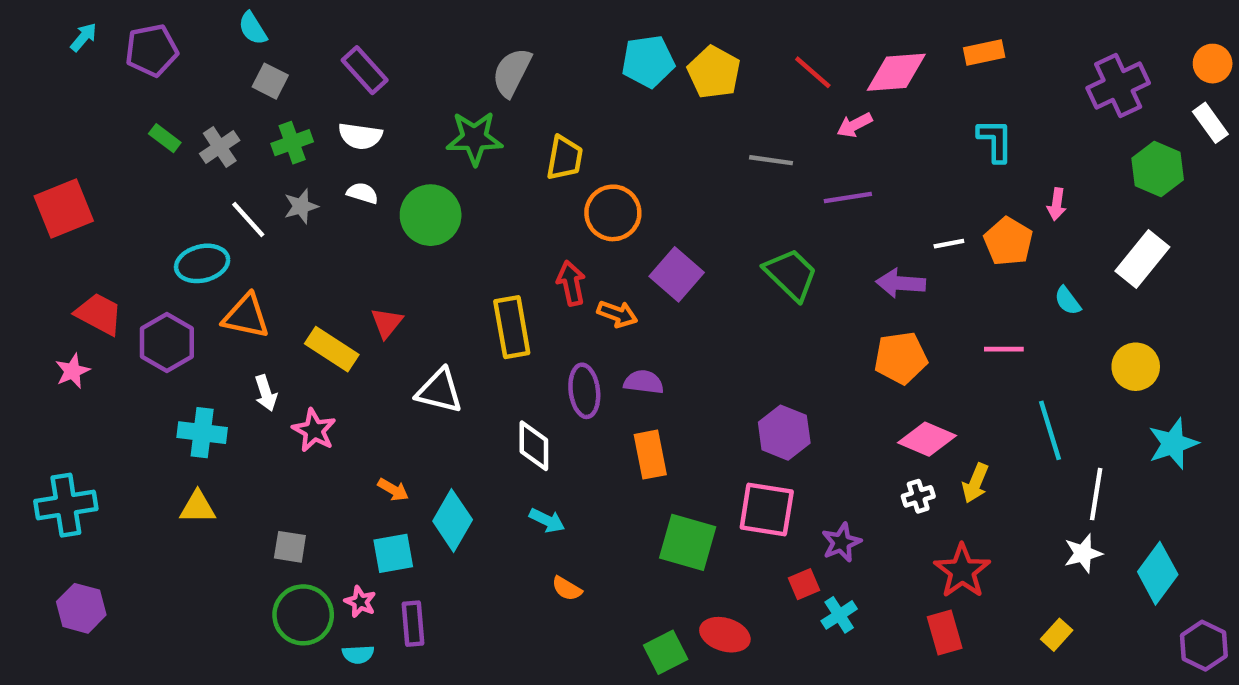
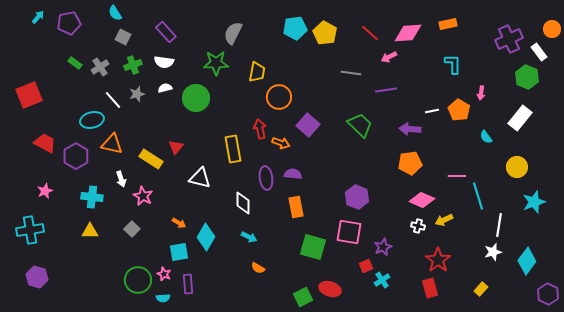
white rectangle: (1210, 123) -> (539, 52), moved
white semicircle: (362, 193) -> (165, 88), turned -32
pink line: (1004, 349) -> (457, 176), moved
pink star: (72, 371) -> (45, 191), moved
yellow arrow: (975, 483) -> (444, 220), turned 42
white cross: (918, 496) -> (418, 226), turned 32
gray square: (290, 547) -> (132, 229), moved, turned 35

